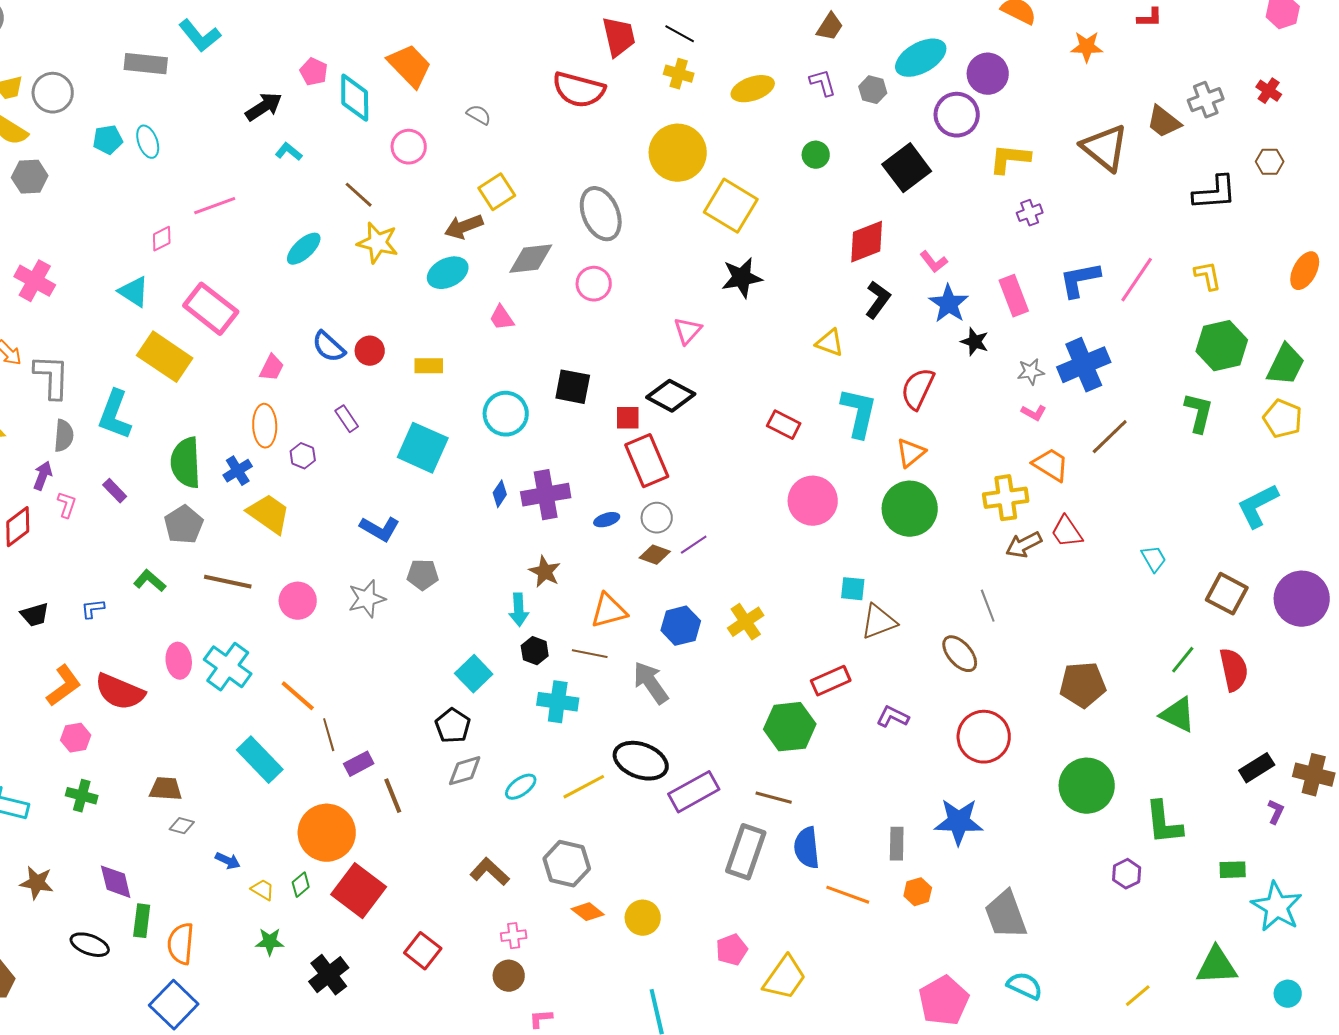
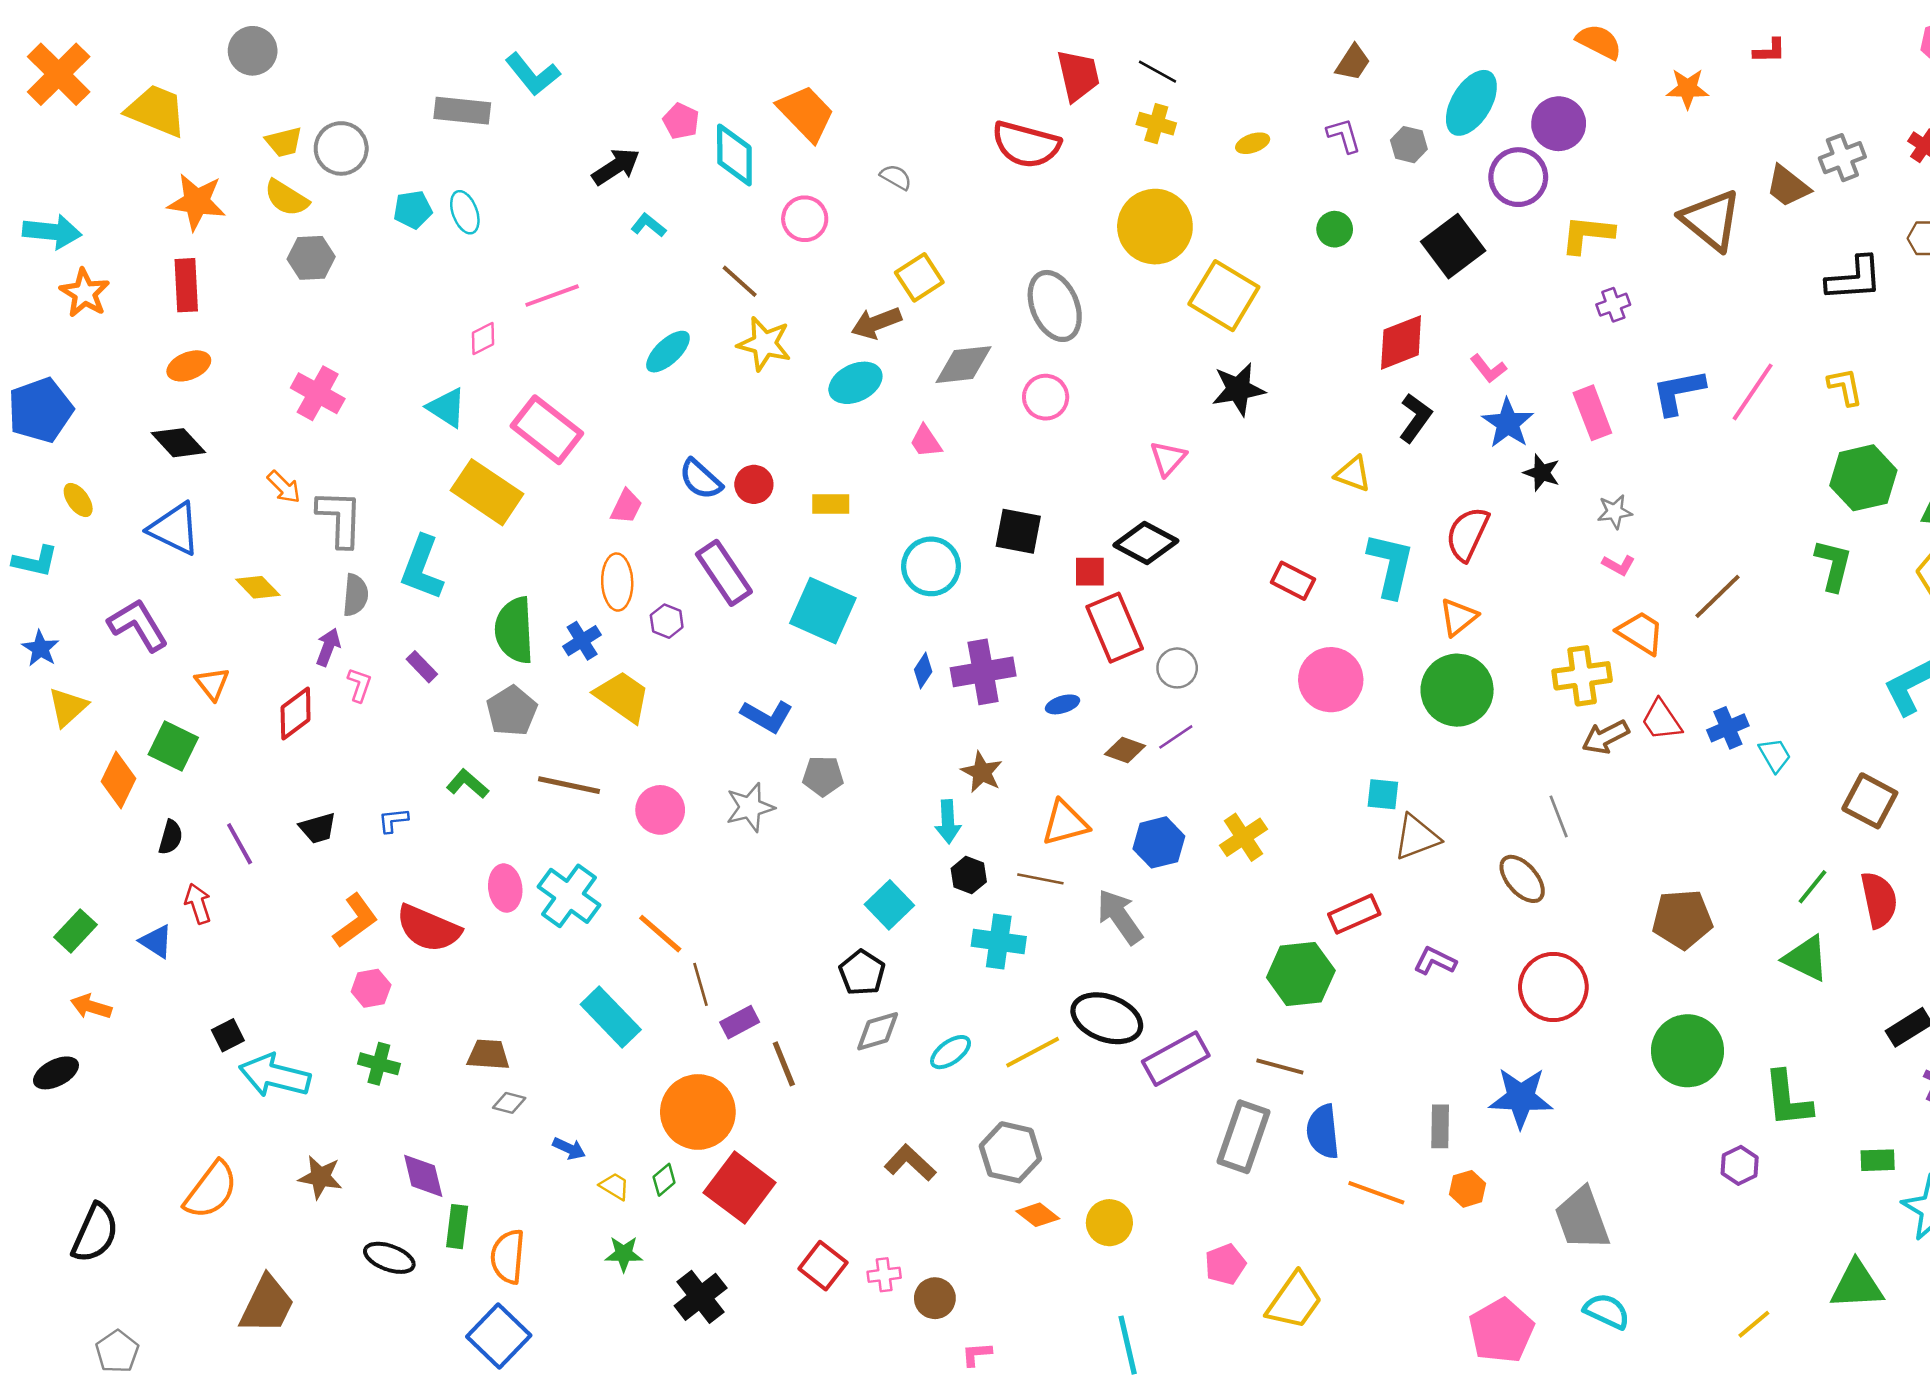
cyan ellipse: (921, 58) -> (1471, 103), turned -30
yellow ellipse: (753, 89) -> (1253, 143), size x0.6
blue cross: (1084, 365) -> (1728, 728), moved, size x0.6
purple rectangle: (347, 419) -> (724, 573), size x1.8
gray circle: (657, 518) -> (1177, 668), moved
pink cross: (514, 936) -> (884, 1275), moved

